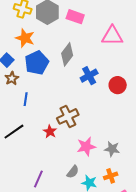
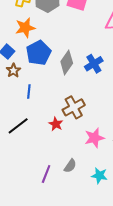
orange star: (25, 38) -> (25, 28), turned -30
gray diamond: (67, 54) -> (67, 62), moved
gray semicircle: (73, 172) -> (70, 166), moved

